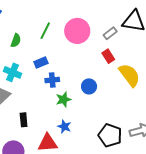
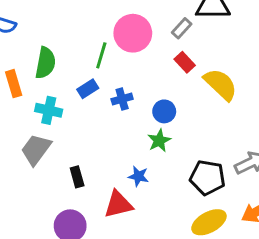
green line: (45, 31) -> (101, 55), moved
green semicircle: (16, 40) -> (45, 63), size x1.5
blue cross: (52, 80) -> (122, 99), moved
green star: (63, 99) -> (159, 141), moved

